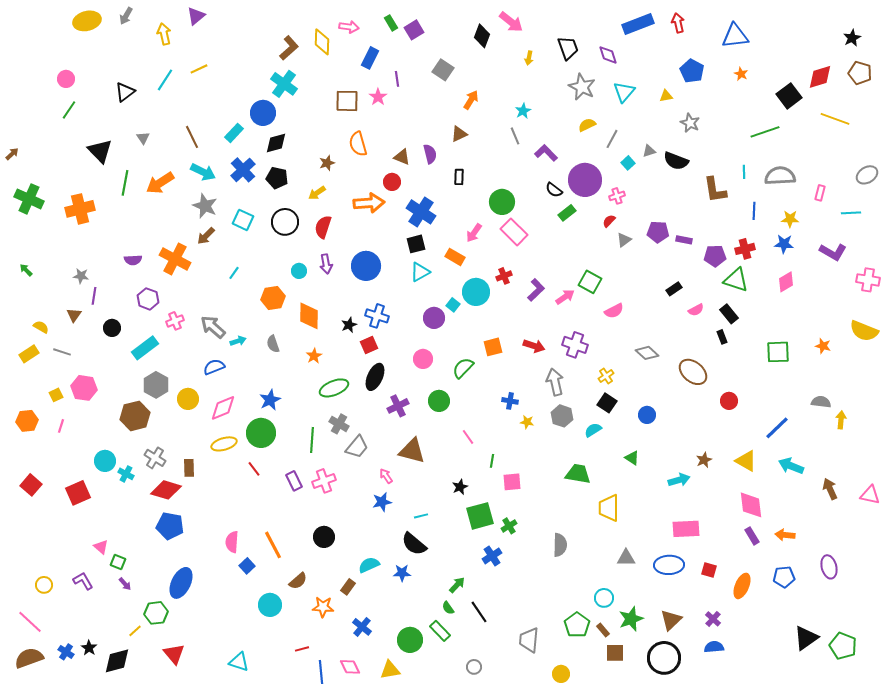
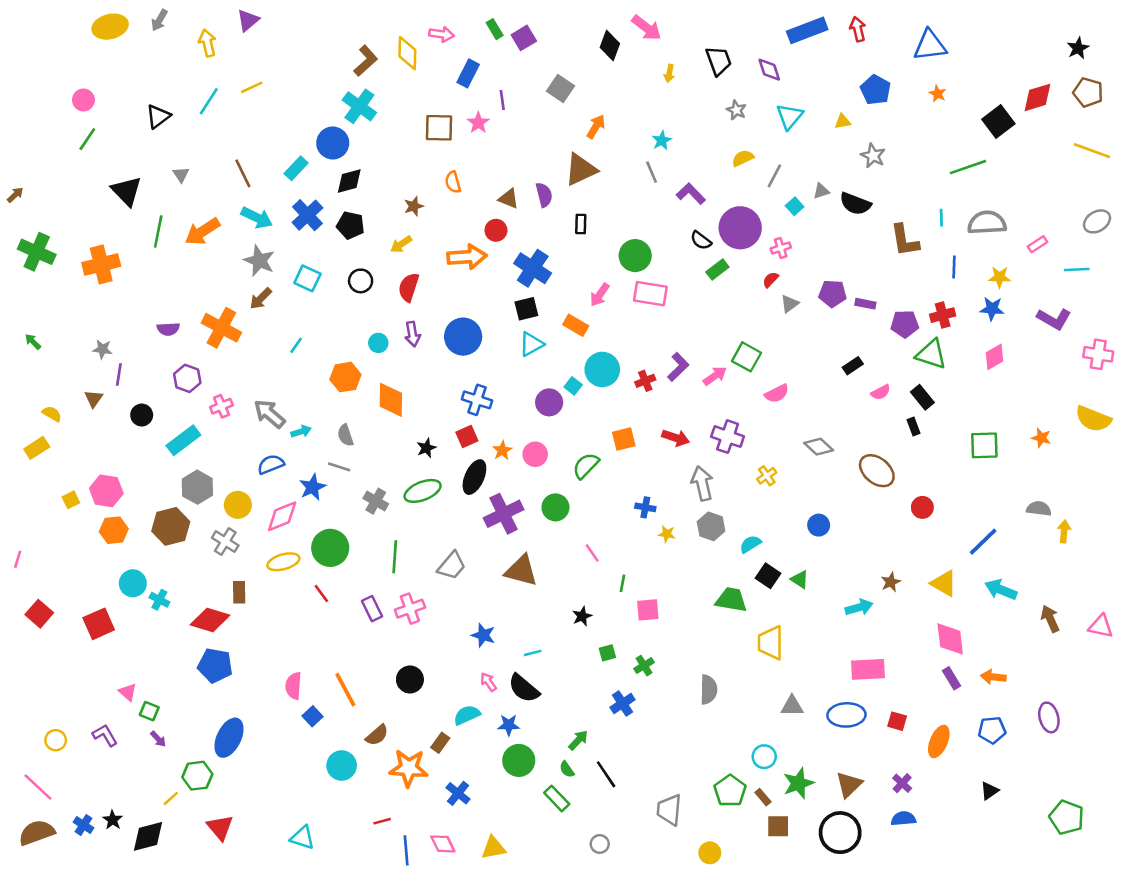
gray star: (582, 87) -> (736, 110), size x0.6
yellow line: (835, 119) -> (1092, 151), moved
brown triangle: (459, 134) -> (581, 170), size x1.6
orange semicircle: (358, 144) -> (453, 182), size x0.7
pink rectangle: (820, 193) -> (1038, 244), turned 42
black circle: (285, 222) -> (361, 281), size x0.7
pink rectangle: (514, 232) -> (650, 294), turned -36
red cross: (504, 276) -> (645, 381), moved
black star: (349, 325) -> (426, 448), moved
gray line: (62, 352) -> (339, 467), moved
orange star: (314, 356) -> (502, 450), moved
blue star: (270, 400) -> (313, 487), moved
black square: (607, 403) -> (768, 576), moved
purple cross: (398, 406) -> (504, 514), size x1.4
orange hexagon: (27, 421) -> (114, 530), moved
gray cross: (339, 424) -> (376, 501), moved
pink line: (61, 426) -> (18, 559), moved
gray cross: (155, 458) -> (225, 542), moved
pink arrow: (386, 476) -> (488, 682), moved
blue star: (382, 502) -> (483, 635), turned 30
green square: (480, 516) -> (607, 653), size x0.5
orange star: (323, 607) -> (409, 768), size x1.4
black triangle: (806, 638) -> (989, 791), moved, size x0.6
green circle: (410, 640) -> (519, 760), moved

